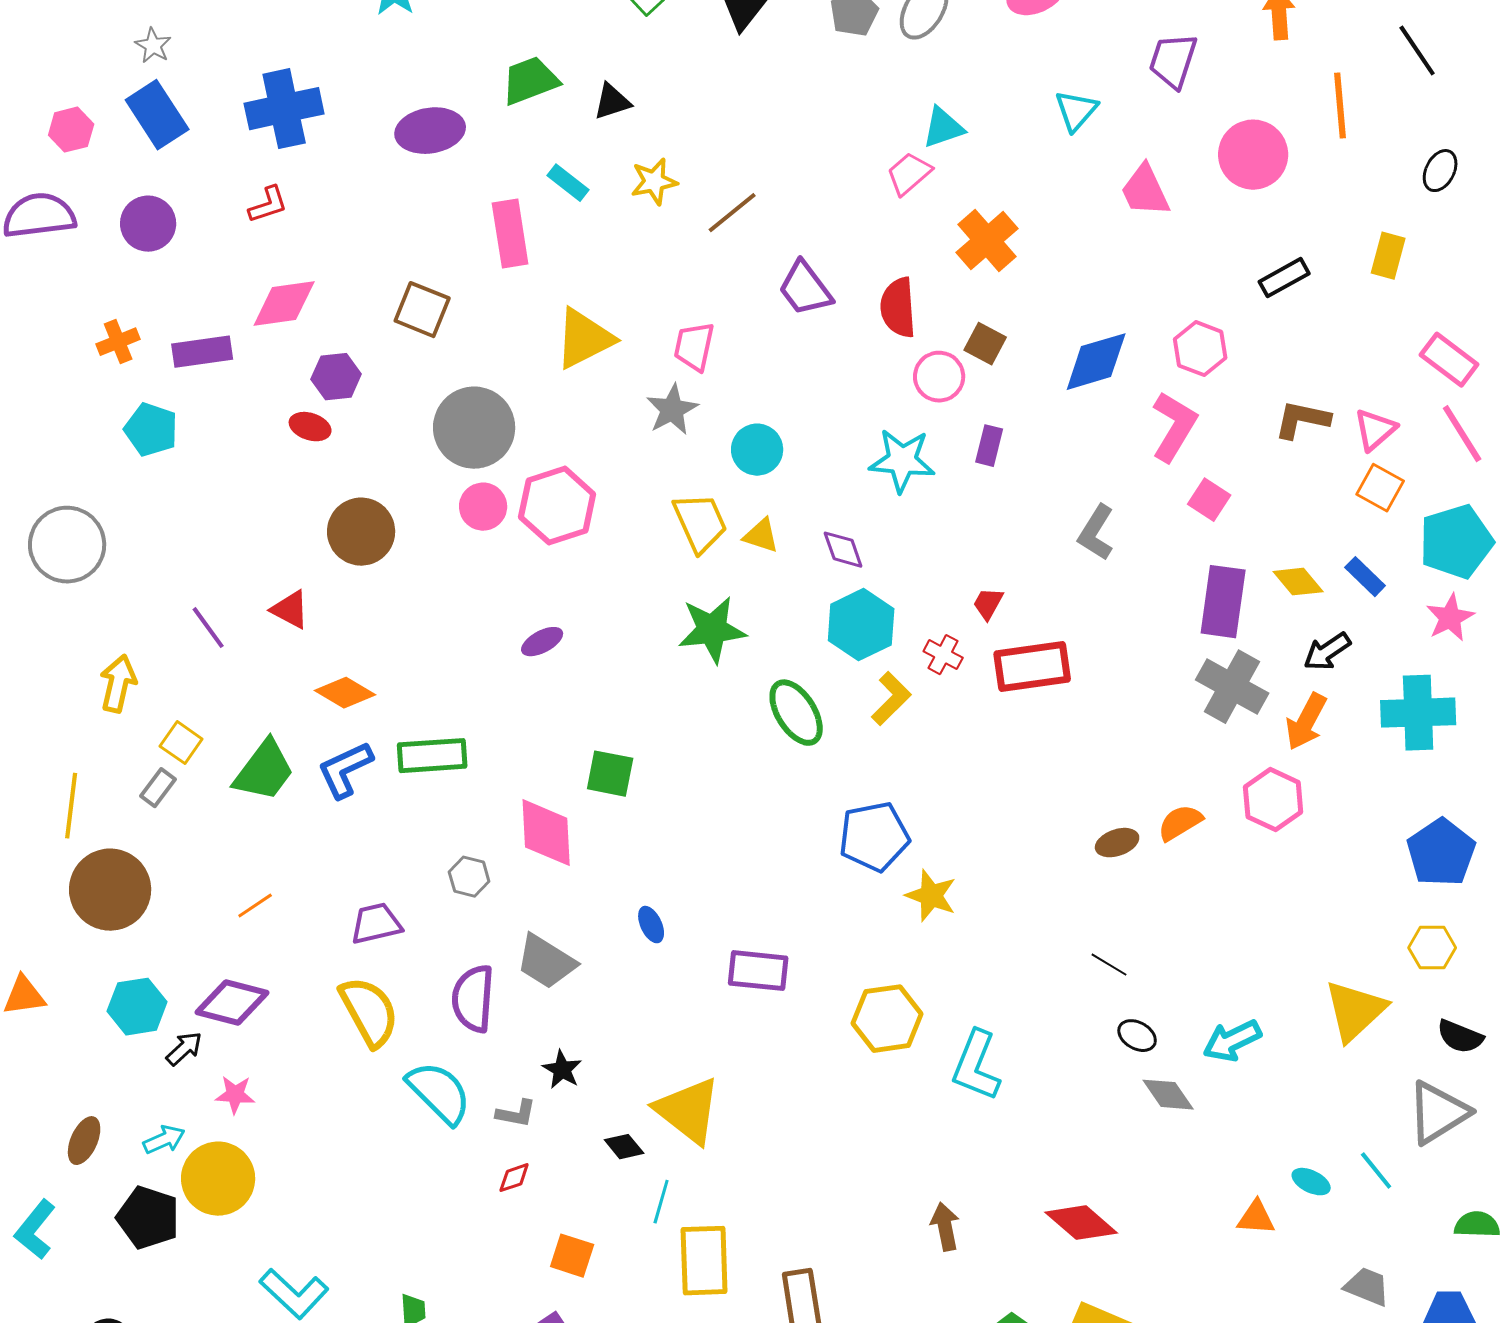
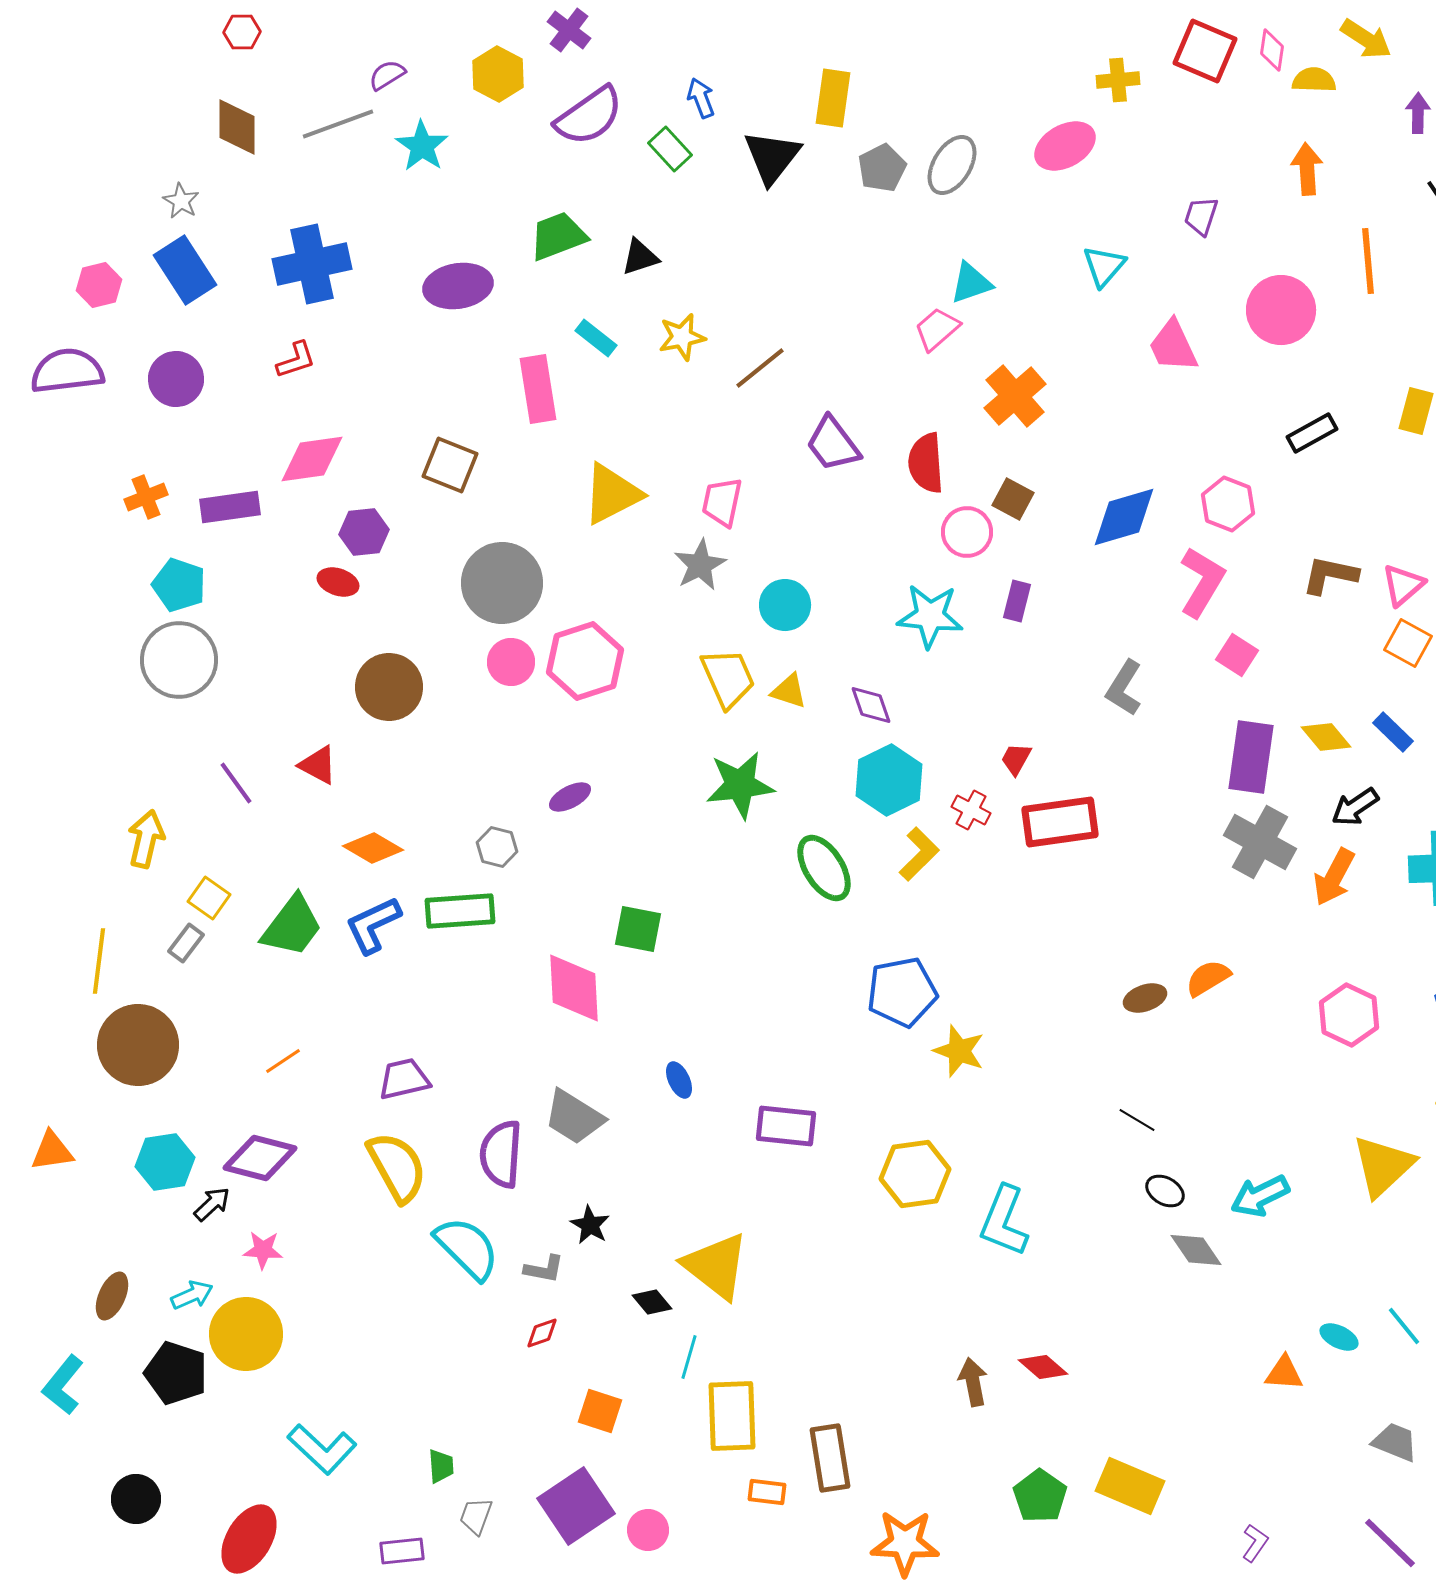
purple trapezoid: (1173, 61) -> (1201, 216), size x0.7
gray circle: (67, 545) -> (179, 660), moved
pink hexagon: (1273, 800) -> (1349, 1015), moved
gray hexagon: (469, 877) -> (497, 847), moved
red diamond: (1081, 1223) -> (1043, 1367), moved, size x0.7

